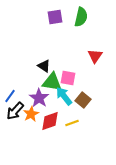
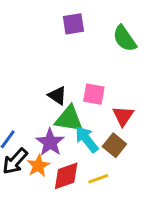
green semicircle: (81, 17) -> (125, 39), moved, turned 132
red triangle: (95, 56) -> (123, 116), moved
pink square: (68, 78) -> (94, 94), moved

